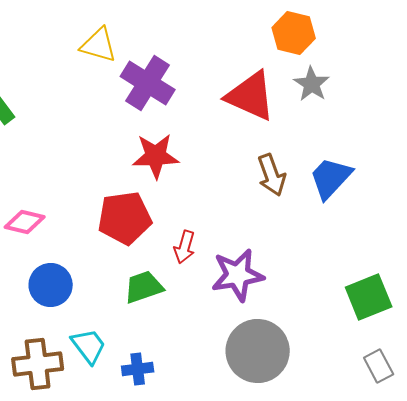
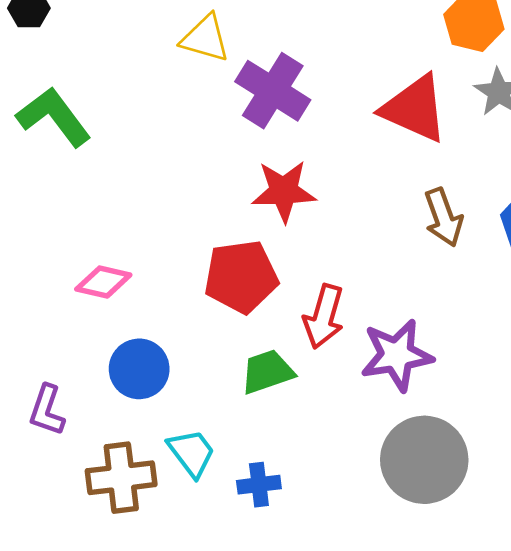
red arrow: (185, 247) -> (324, 317), size x1.4

